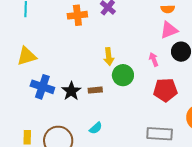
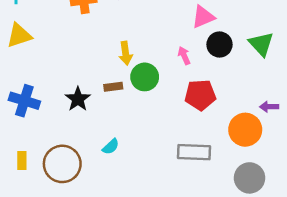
yellow triangle: (27, 56) -> (19, 35), moved
blue cross: (42, 87) -> (24, 101), moved
brown rectangle: (95, 90) -> (113, 87), moved

